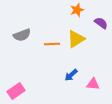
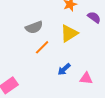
gray semicircle: (22, 35) -> (34, 27), moved
orange line: (52, 44) -> (42, 47), moved, turned -42

